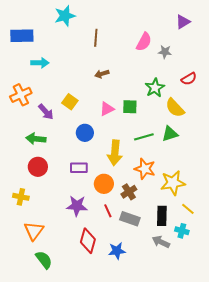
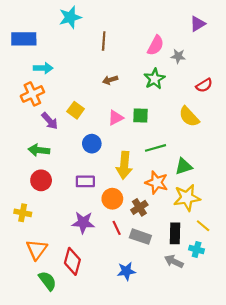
green star: (155, 88) -> (154, 79), moved
orange cross: (21, 95) -> (32, 94), moved
green triangle: (170, 134) -> (184, 166), moved
red diamond: (88, 241) -> (72, 261), moved

